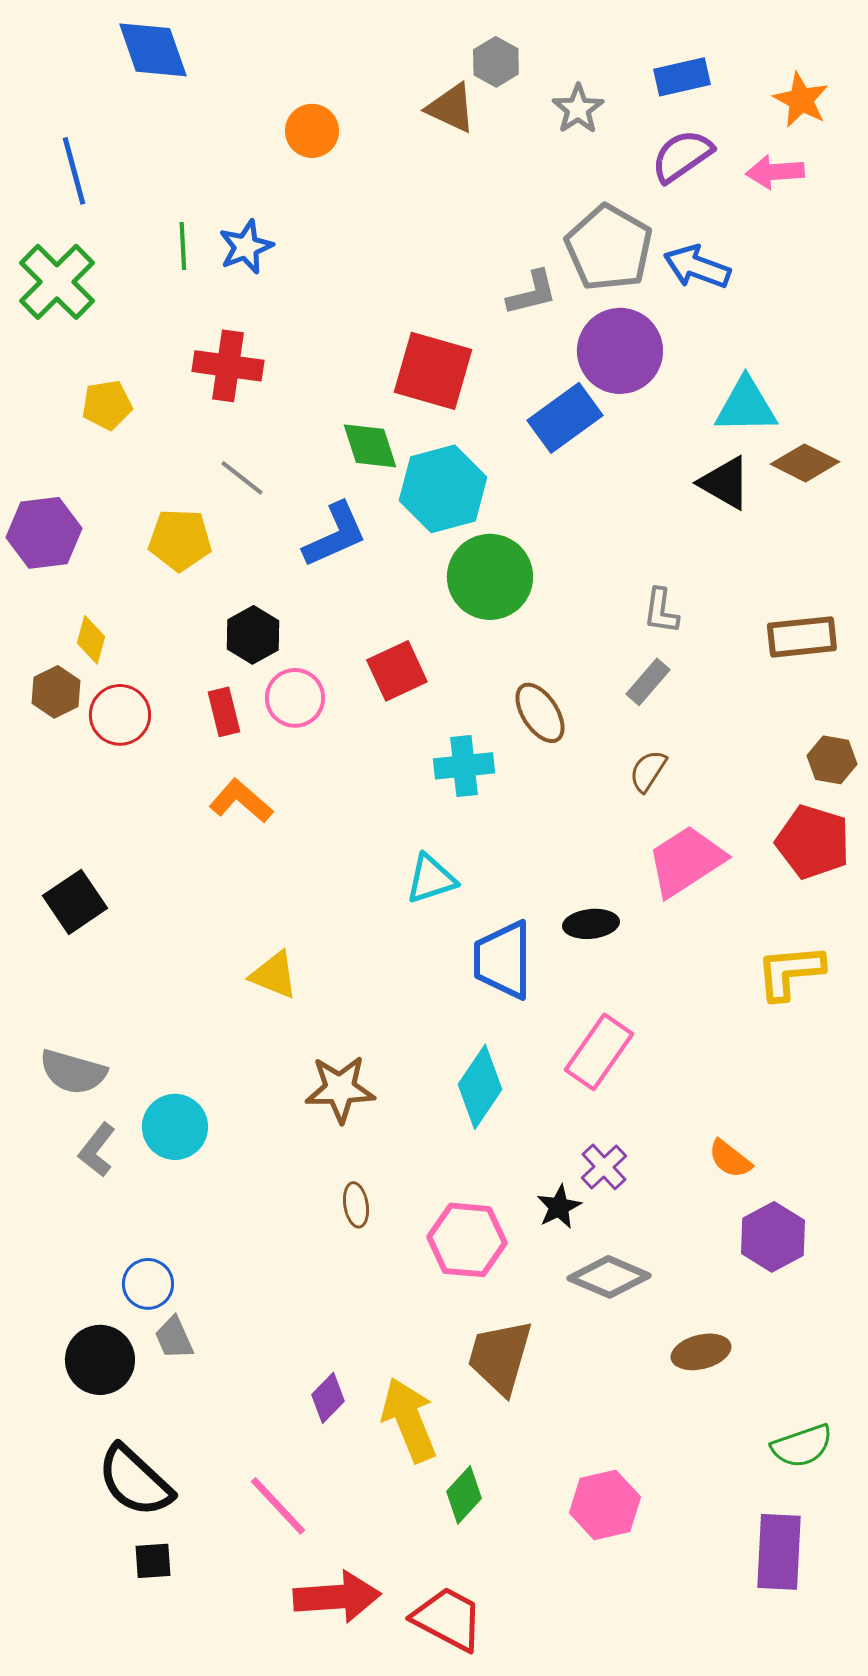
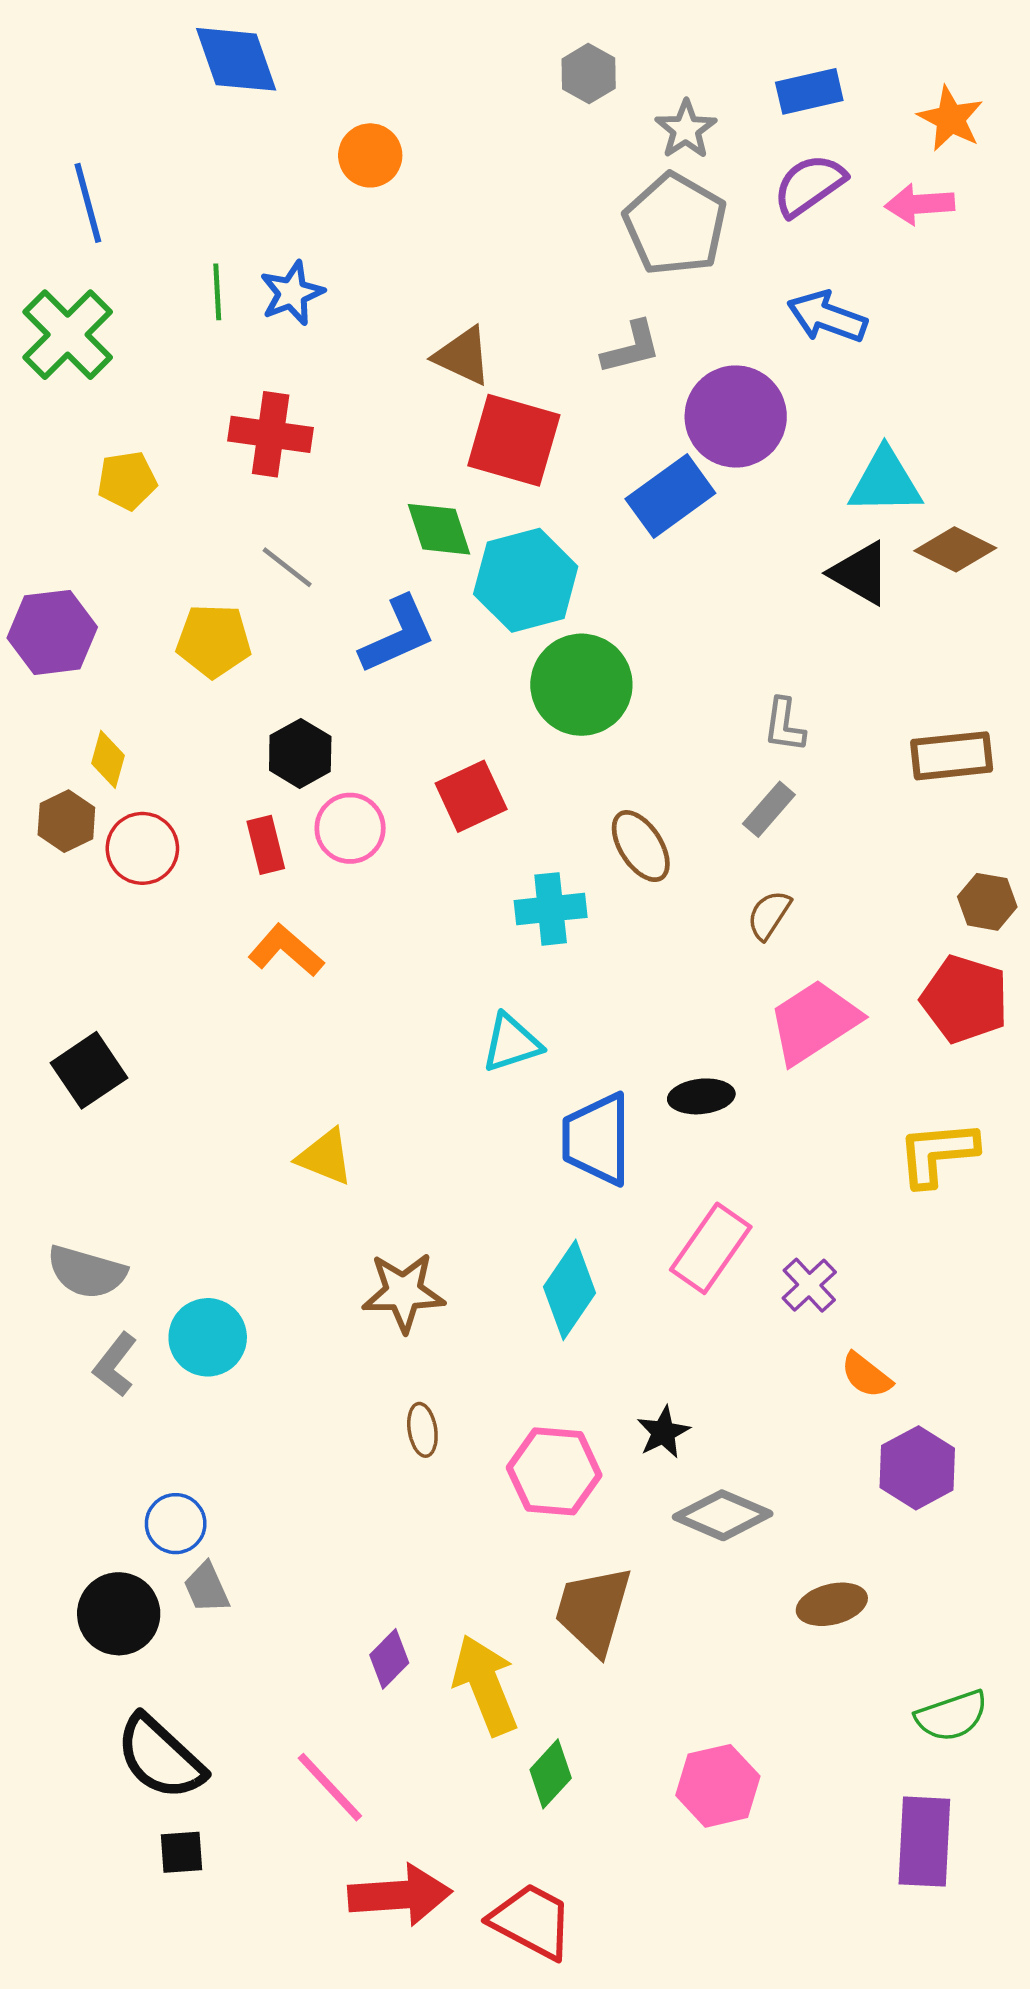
blue diamond: (153, 50) -> (236, 59), moved
brown triangle: (451, 108) -> (463, 356), moved
gray pentagon: (609, 248) -> (675, 224), moved
purple cross: (604, 1167) -> (809, 1285), moved

